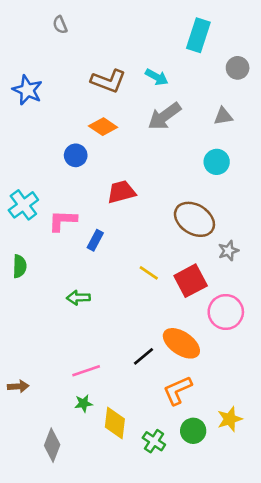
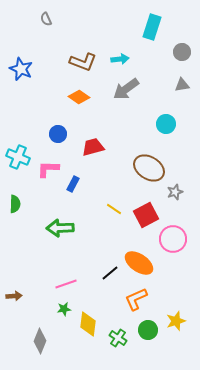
cyan arrow: (157, 77) -> (120, 59), turned -36
gray triangle: (223, 116) -> (182, 85), moved
blue circle: (76, 155) -> (58, 134), moved
cyan cross: (23, 205) -> (18, 157), turned -30
green arrow: (78, 298) -> (60, 228), size x1.5

